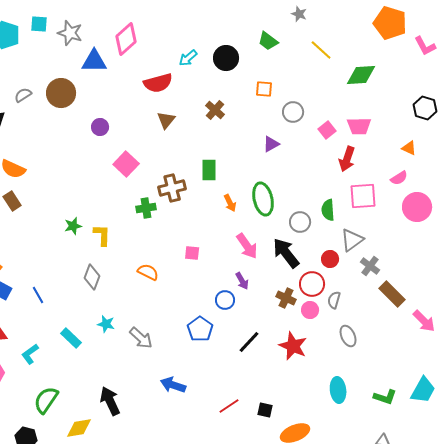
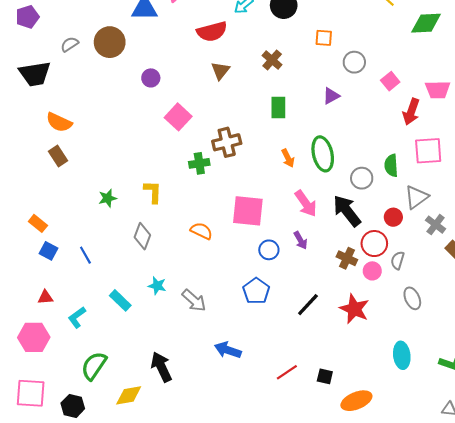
pink trapezoid: (359, 126) -> (438, 90), moved
green rectangle: (209, 170) -> (278, 107), moved
green star: (73, 226) -> (108, 198), moved
pink square: (192, 253) -> (248, 211), size x2.0
blue circle: (225, 300) -> (269, 250), moved

